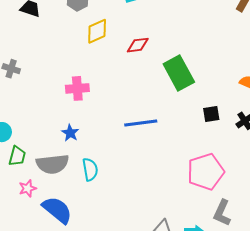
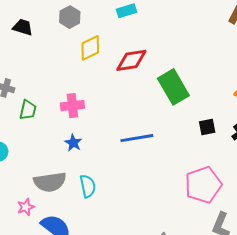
red diamond: (138, 45) -> (131, 60), size x1.4
blue star: (70, 133) -> (73, 143), moved
green trapezoid: (17, 156) -> (28, 110), moved

